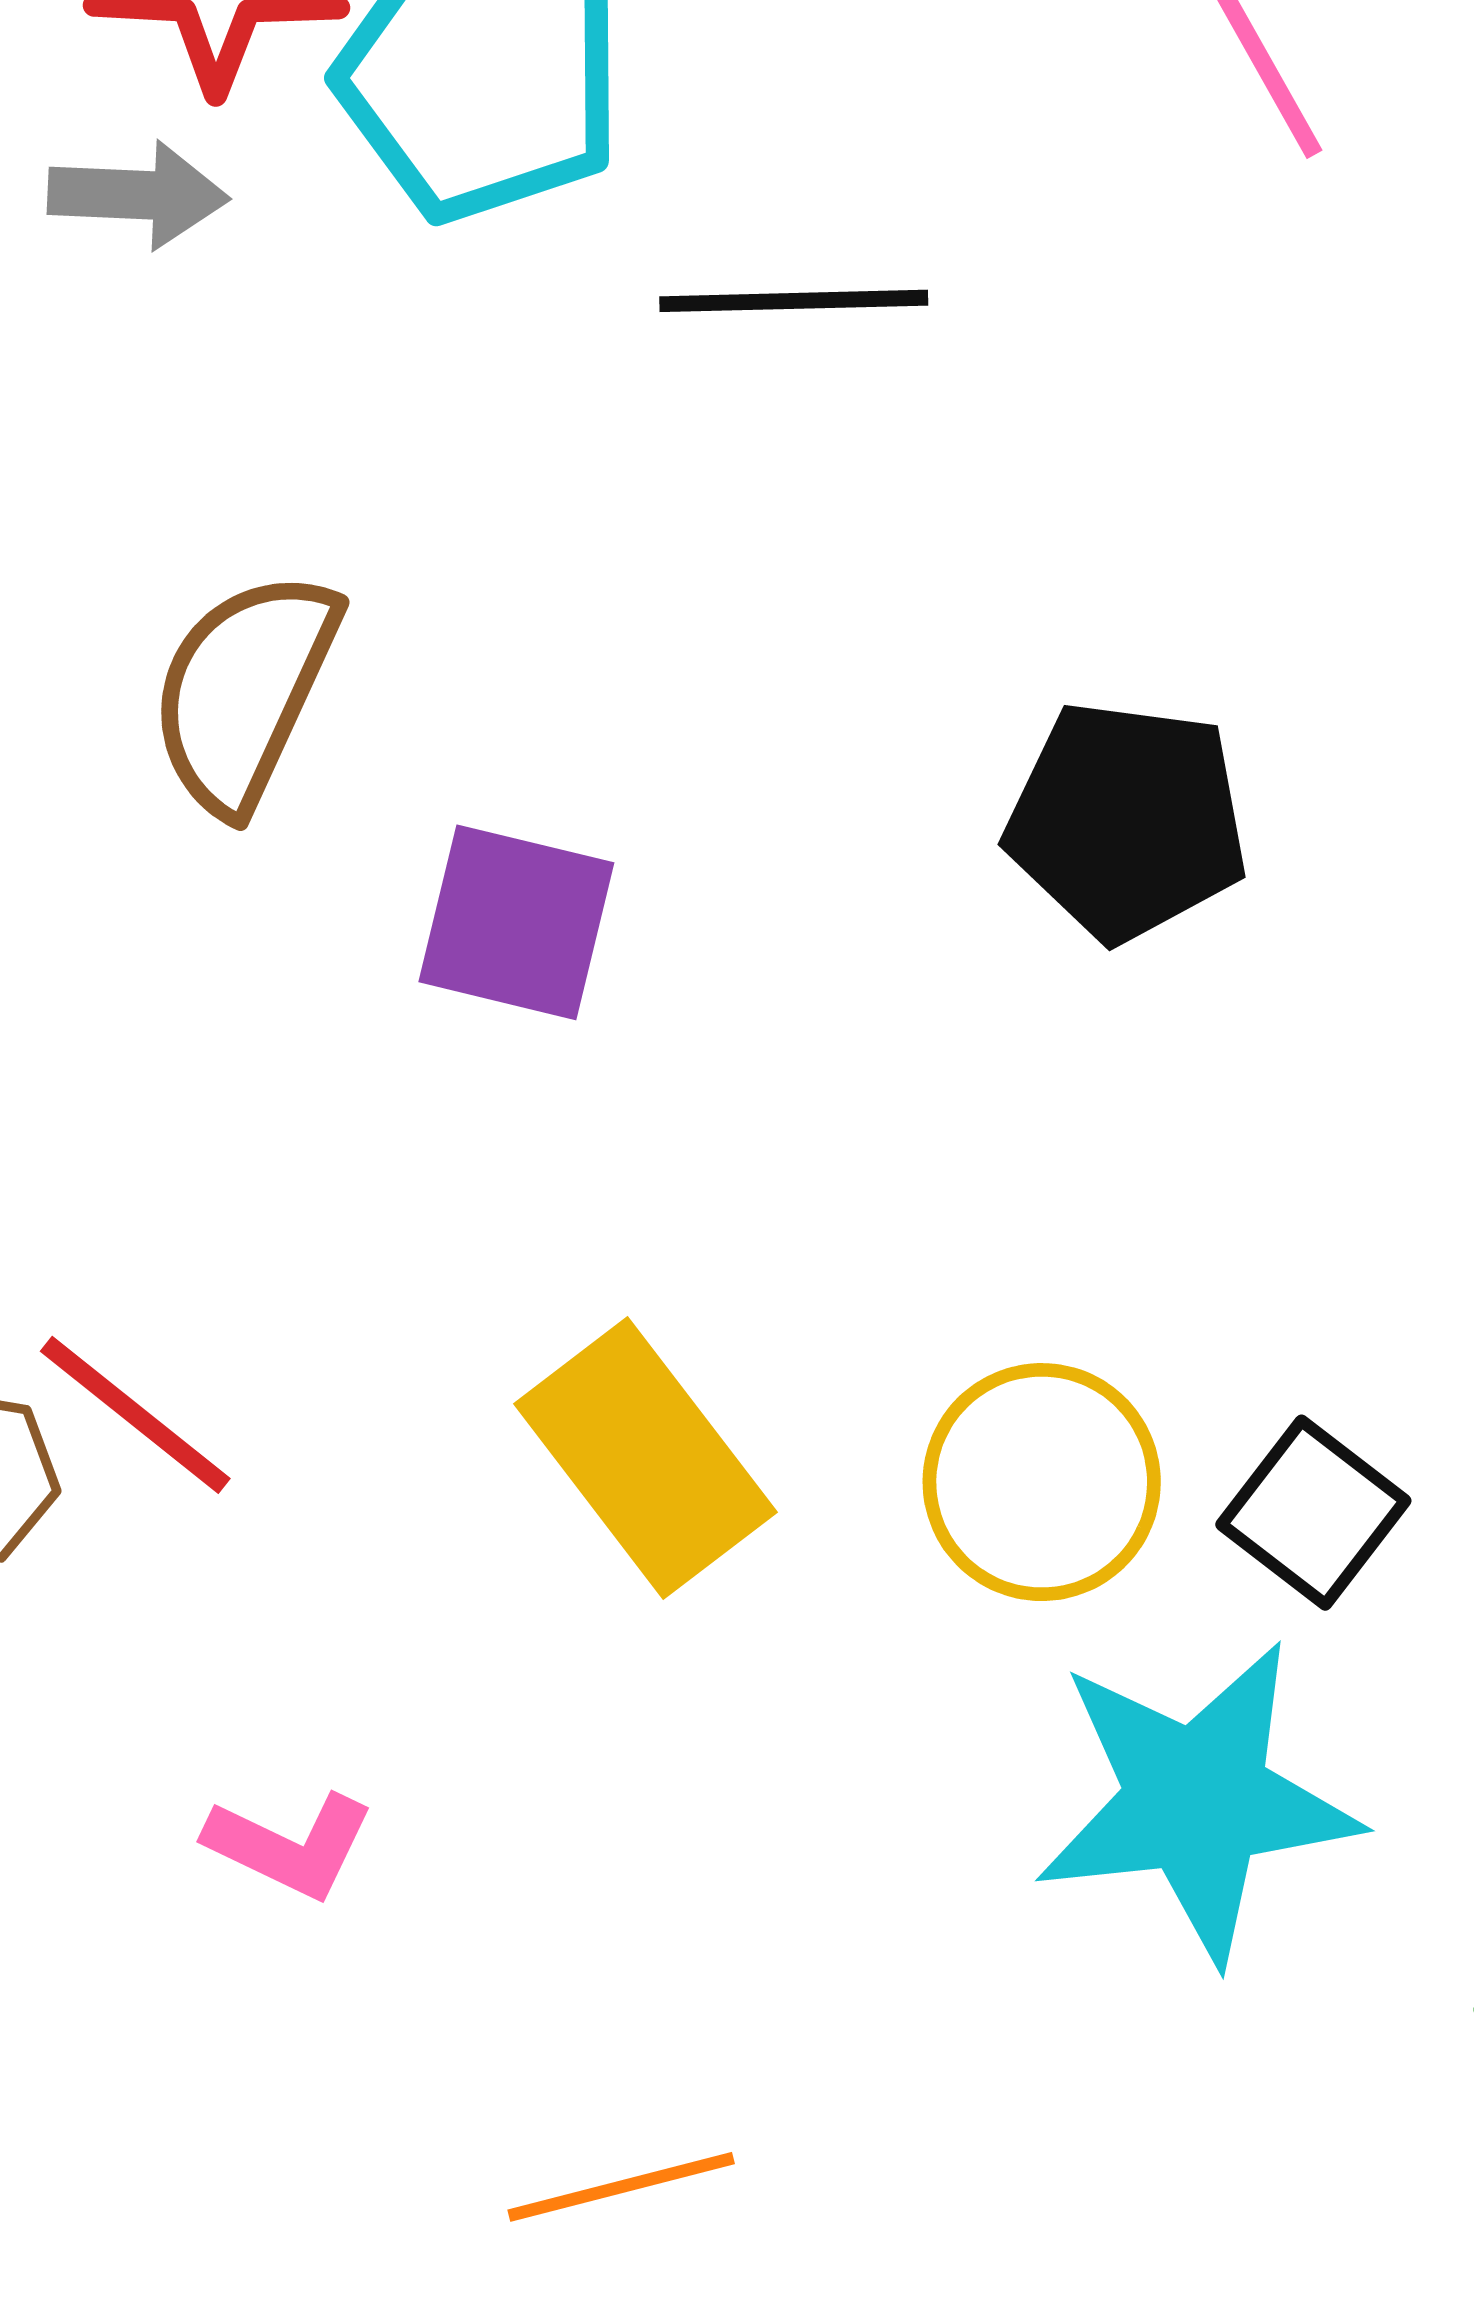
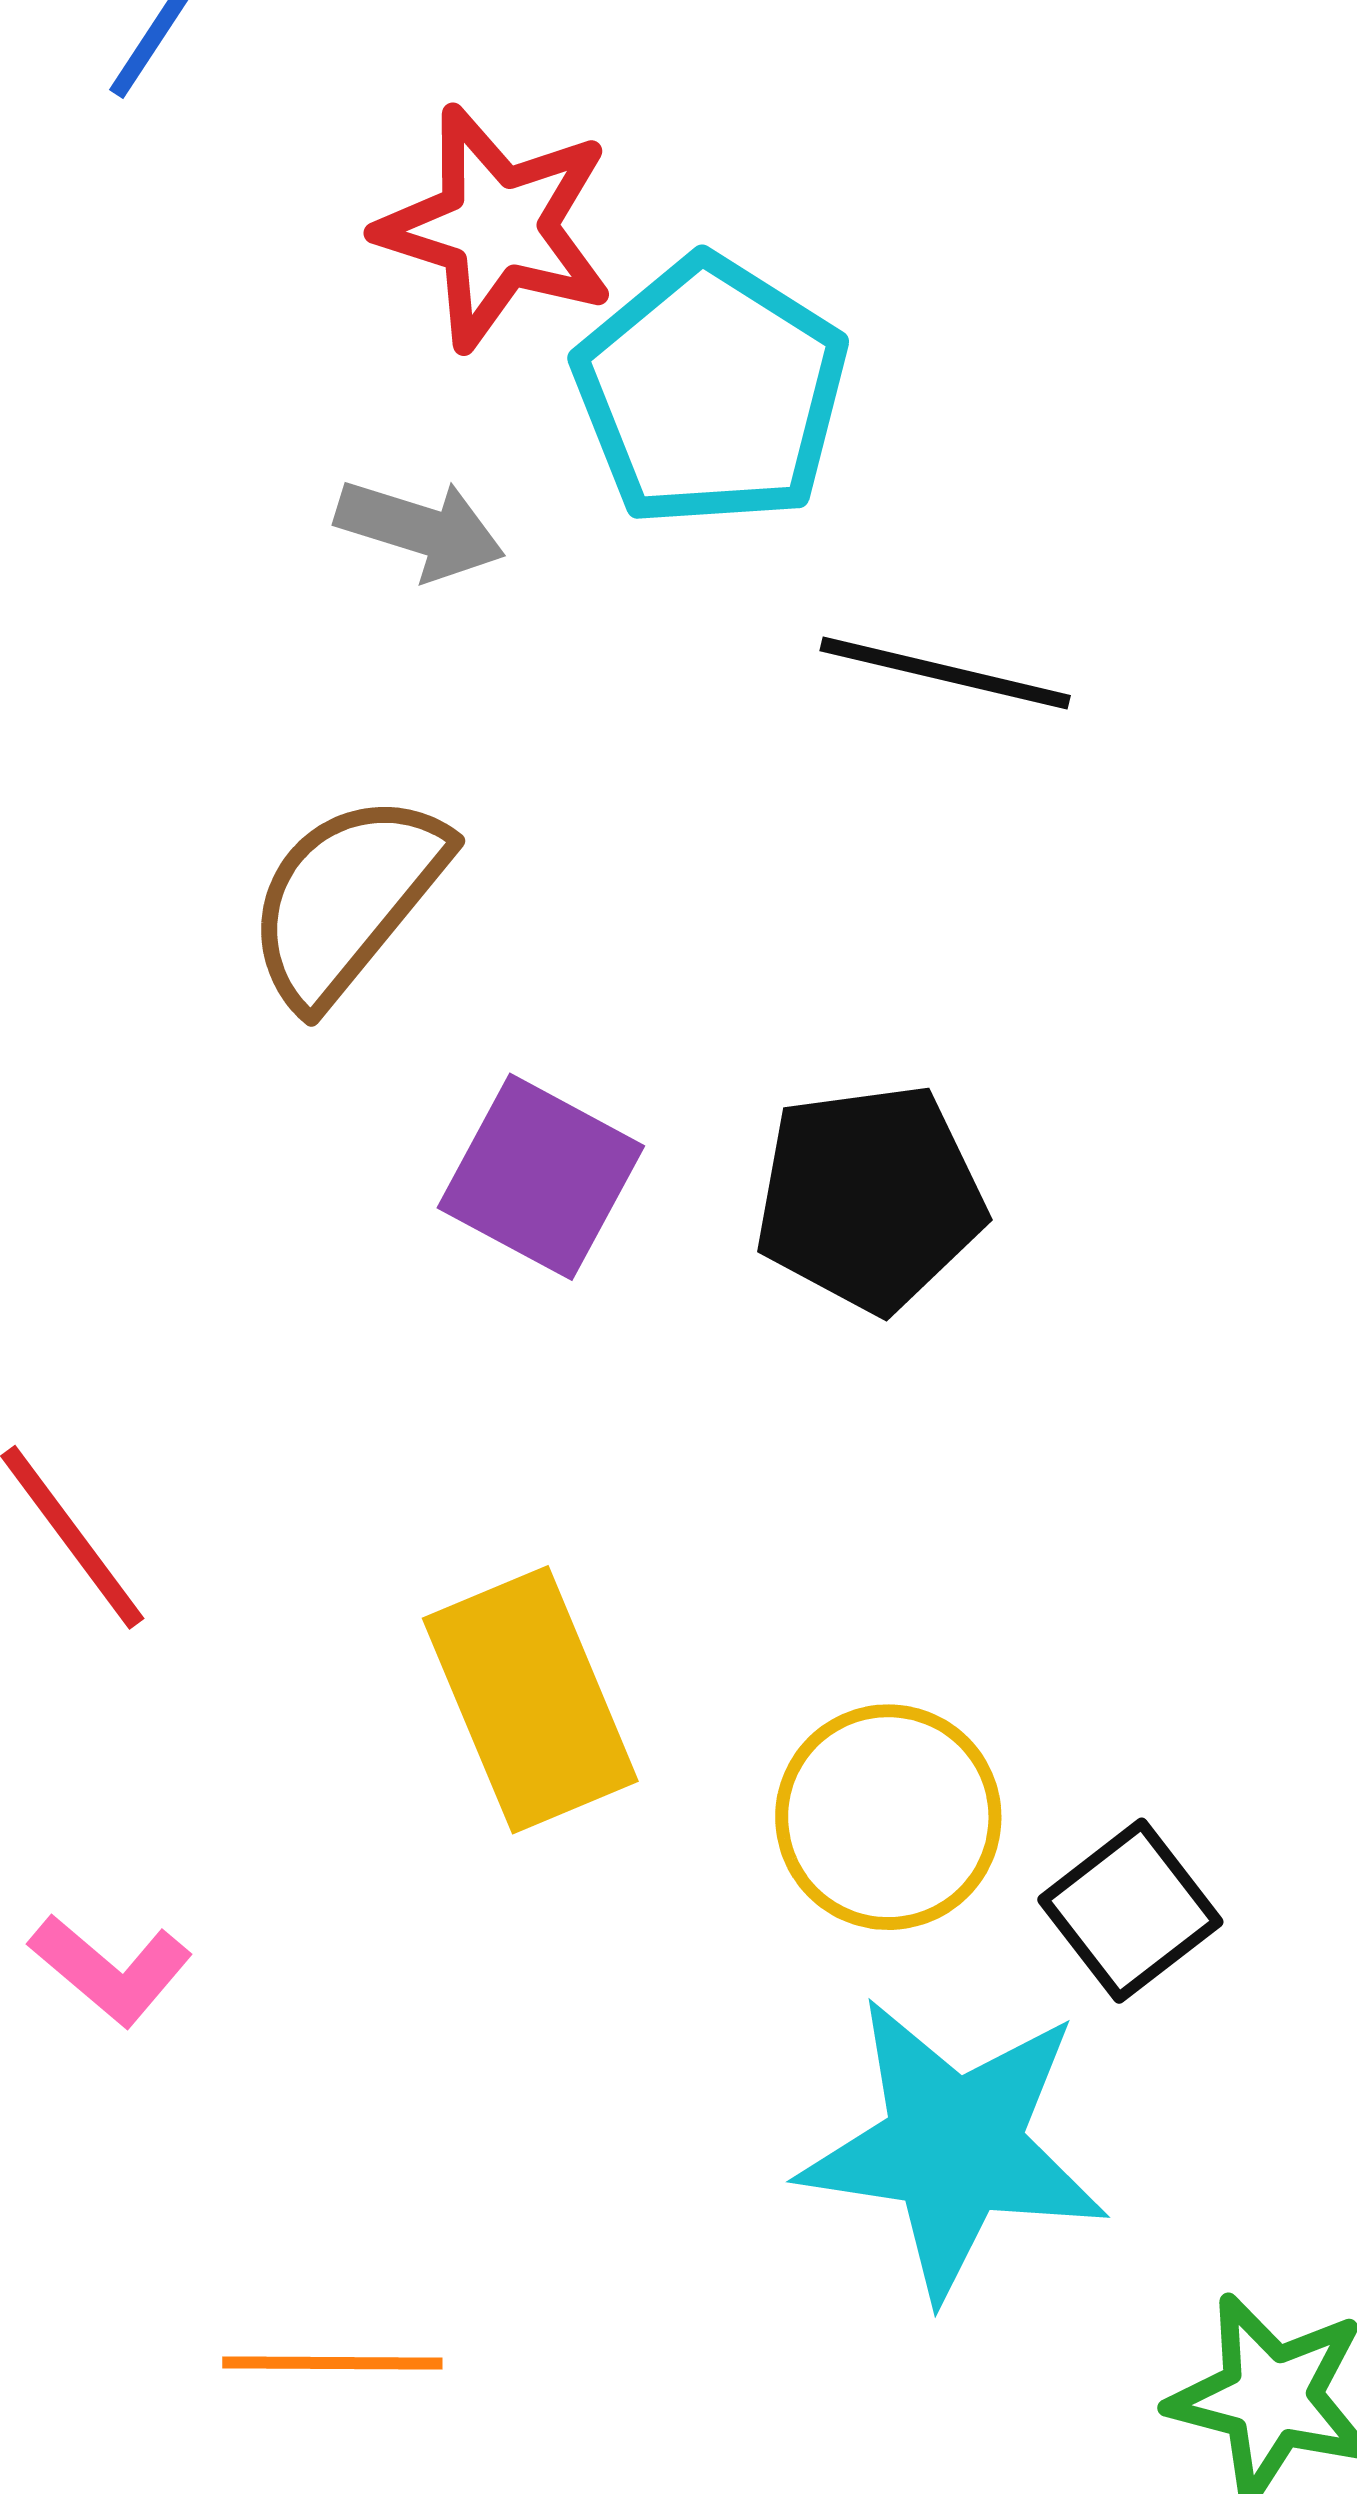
gray arrow: (138, 195) -> (420, 529), moved
black pentagon: (1127, 821) -> (870, 1198), moved, turned -30

